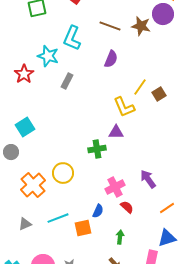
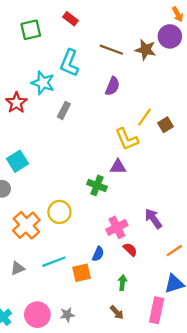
green cross: (97, 149) -> (97, 185), turned 30

